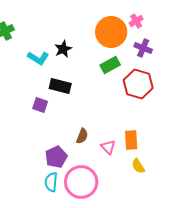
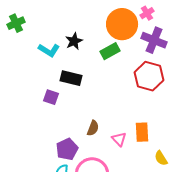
purple cross: (143, 48) -> (154, 40), size x1.4
green rectangle: (110, 65) -> (110, 51), moved
yellow semicircle: (138, 166) -> (161, 158), moved

